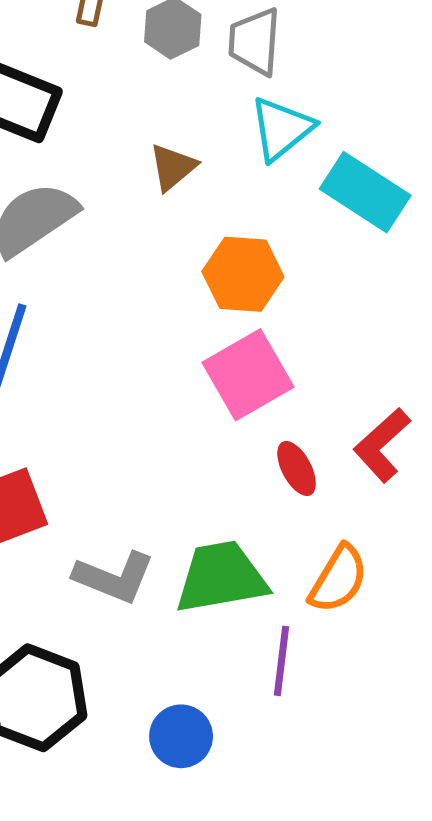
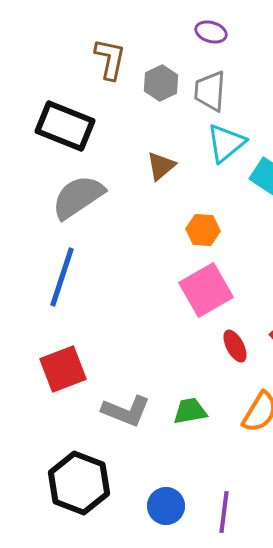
orange hexagon: (243, 274) -> (203, 230), size x0.7
green trapezoid: (221, 577) -> (190, 411), size x0.6
purple line: (281, 661) -> (224, 512), moved

